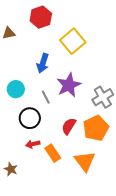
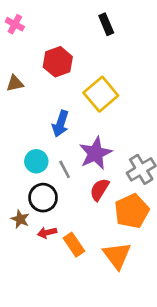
cyan circle: (16, 89) -> (36, 161), moved
red semicircle: (69, 126) -> (99, 190), moved
brown star: (11, 169) -> (20, 219), moved

